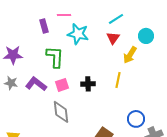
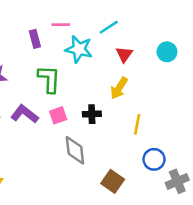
cyan line: (116, 19) -> (109, 27), moved
yellow arrow: (130, 55) -> (119, 88), moved
yellow line: (118, 80) -> (137, 124), moved
gray diamond: (61, 112) -> (75, 150), moved

